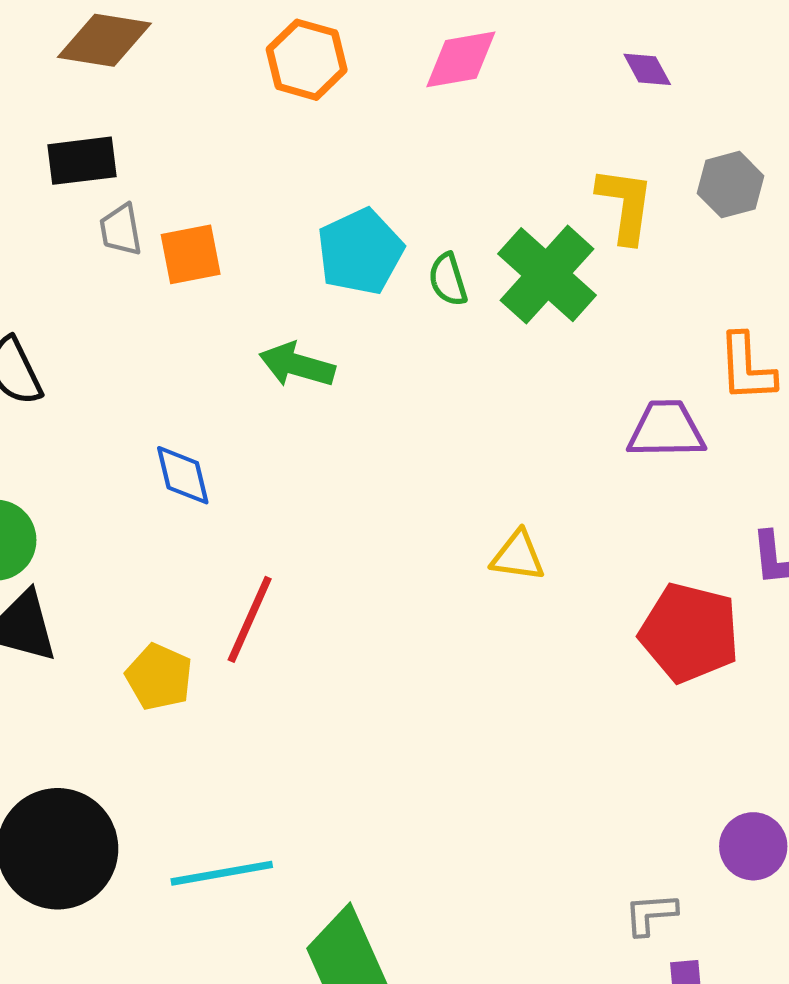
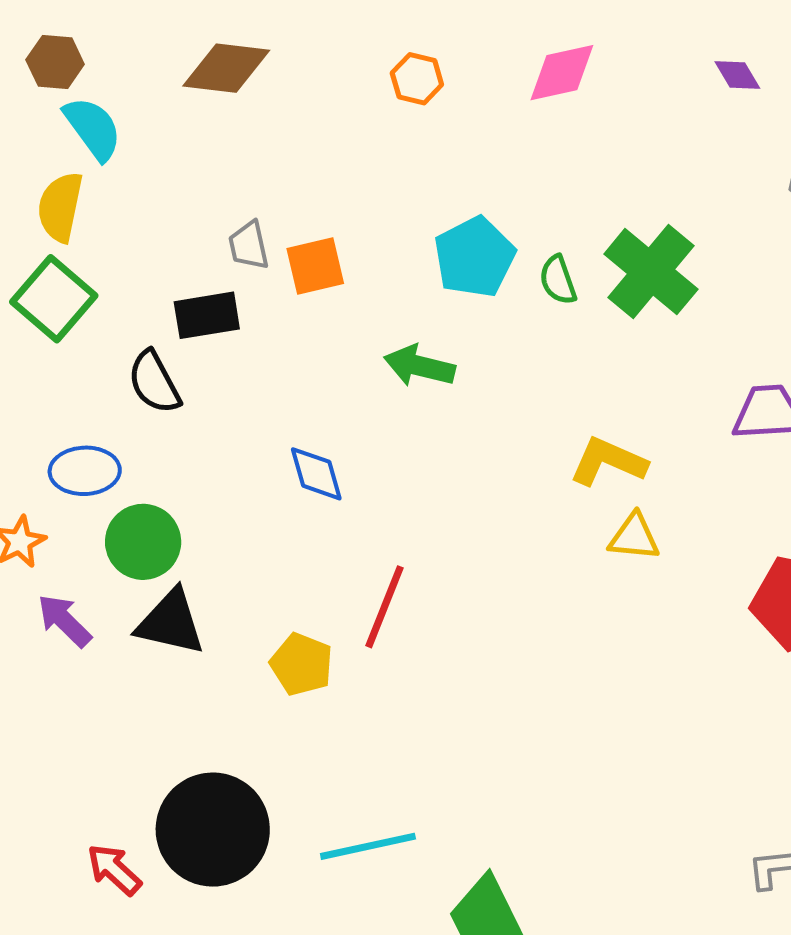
orange hexagon: (307, 60) -> (417, 79), size x0.7
black rectangle: (82, 161) -> (207, 315), moved
yellow L-shape: (625, 205) -> (608, 462), moved, turned -72

